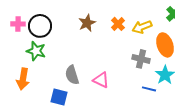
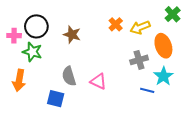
brown star: (87, 23) -> (72, 35), moved, turned -30
pink cross: (18, 24) -> (14, 36), moved
gray cross: (141, 59) -> (139, 60), turned -30

